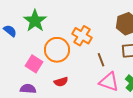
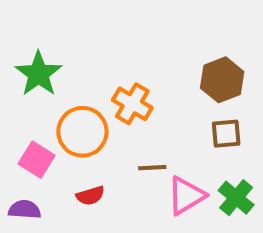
brown line: (101, 60) -> (152, 168), moved, turned -72
pink triangle: (109, 82) -> (186, 196), turned -50

